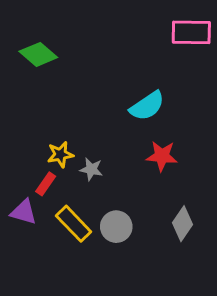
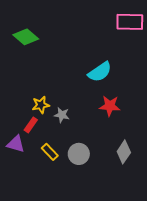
yellow rectangle: (74, 224) -> (50, 152), size x0.7

